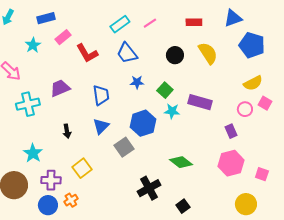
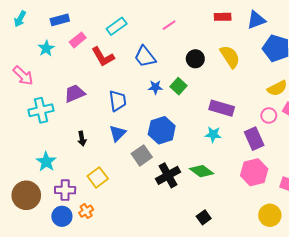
red rectangle: (194, 22) -> (223, 17), moved
cyan rectangle: (120, 24) -> (117, 26), moved
green square: (165, 90) -> (178, 86), moved
cyan star: (172, 111) -> (213, 134), moved
purple rectangle: (231, 131) -> (254, 139), size x1.5
black cross: (149, 188) -> (168, 175), moved

